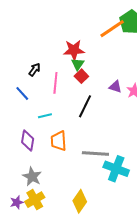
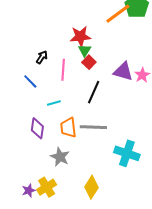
purple triangle: (115, 87) -> (123, 71), size x1.5
gray line: (95, 153) -> (93, 127), moved
gray star: (32, 177) -> (60, 157), moved

